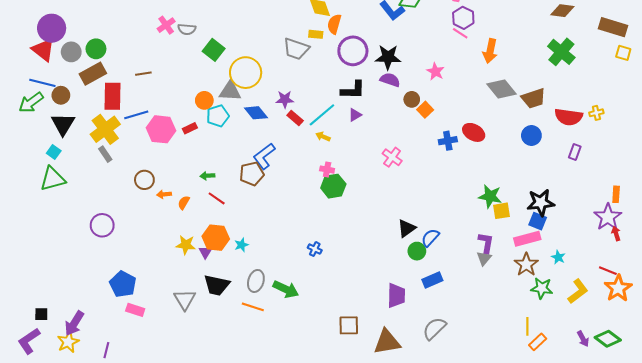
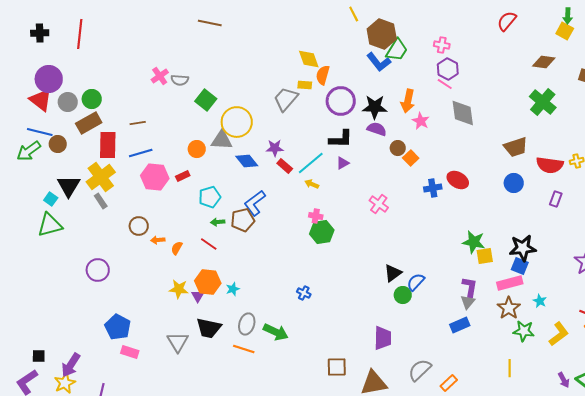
gray trapezoid: (296, 49) -> (286, 99), turned 112
orange arrow: (490, 51) -> (408, 101), moved
gray diamond: (501, 89) -> (463, 113), moved, turned 32
blue line: (136, 115) -> (141, 153), moved
cyan pentagon: (218, 116) -> (210, 197), moved
black triangle: (63, 124) -> (69, 186), moved
green arrow: (207, 176) -> (218, 222), moved
blue rectangle: (432, 280) -> (460, 325), moved
orange rectangle: (538, 342) -> (449, 383), moved

